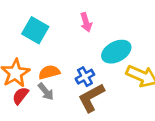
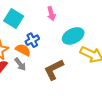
orange semicircle: (49, 72) -> (23, 50), turned 42
blue cross: (85, 77) -> (32, 40), moved

